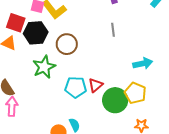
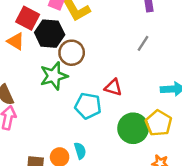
gray line: (113, 30) -> (143, 43), turned 32
brown circle: (67, 44) -> (72, 53), moved
red triangle: (96, 85) -> (113, 87), moved, turned 49

